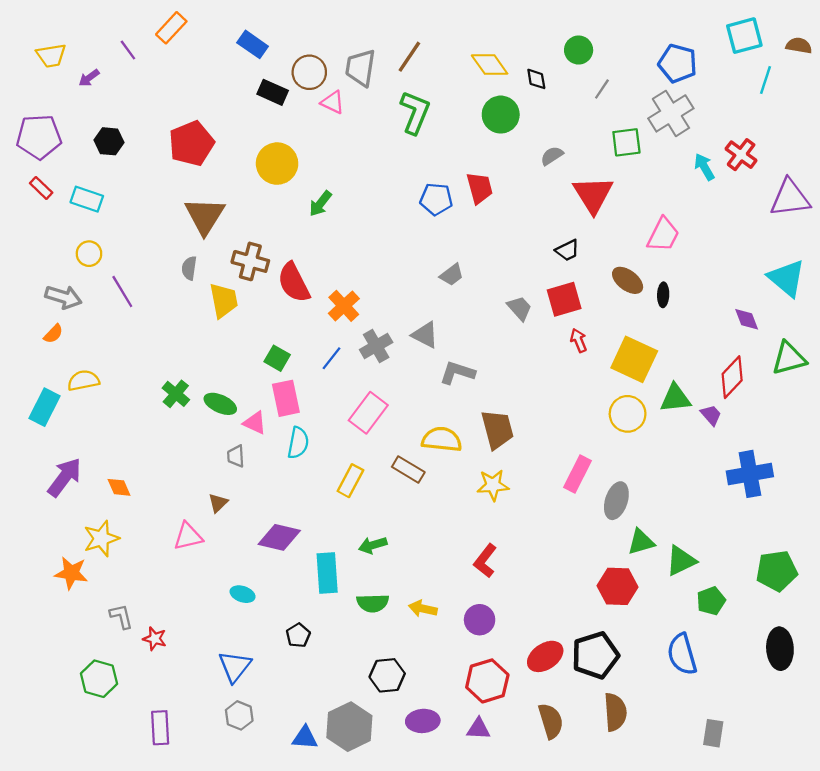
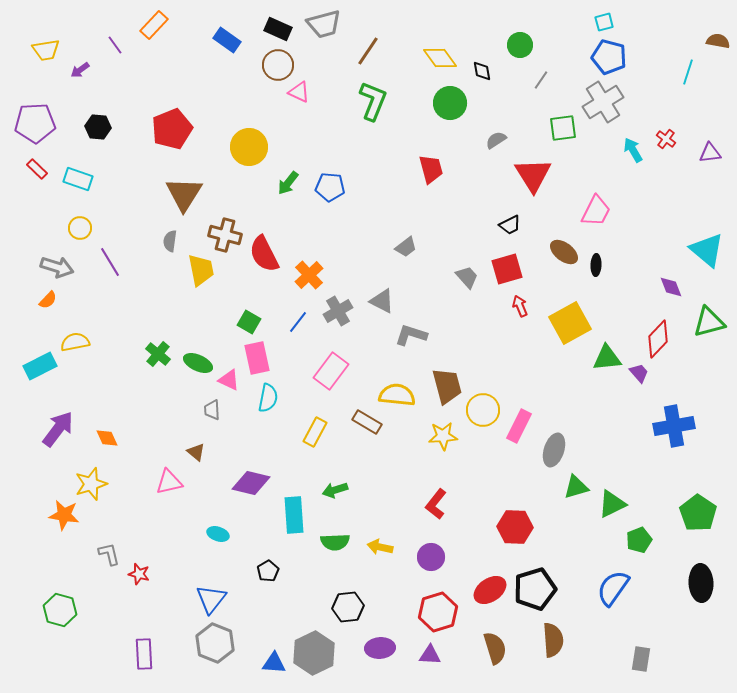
cyan square: (744, 36) -> (604, 22), moved, size x0.6
gray trapezoid: (360, 68) -> (324, 24), moved, turned -114
black rectangle: (273, 92) -> (278, 29), moved
red cross: (741, 155) -> (666, 139), size x0.7
purple triangle: (790, 198) -> (710, 153), moved, size x0.6
blue pentagon: (436, 199) -> (330, 187), moved
yellow square: (634, 359) -> (570, 323), turned 36
cyan rectangle: (44, 407) -> (40, 366), turned 36
yellow circle: (628, 414) -> (483, 410), moved
brown triangle: (218, 503) -> (196, 452), turned -36
green pentagon: (777, 571) -> (698, 513), turned -30
red hexagon: (618, 586) -> (515, 527), moved
blue semicircle: (682, 654) -> (613, 588), turned 51
green hexagon: (99, 679) -> (60, 610), moved
gray hexagon: (239, 715) -> (215, 643), size x1.5

